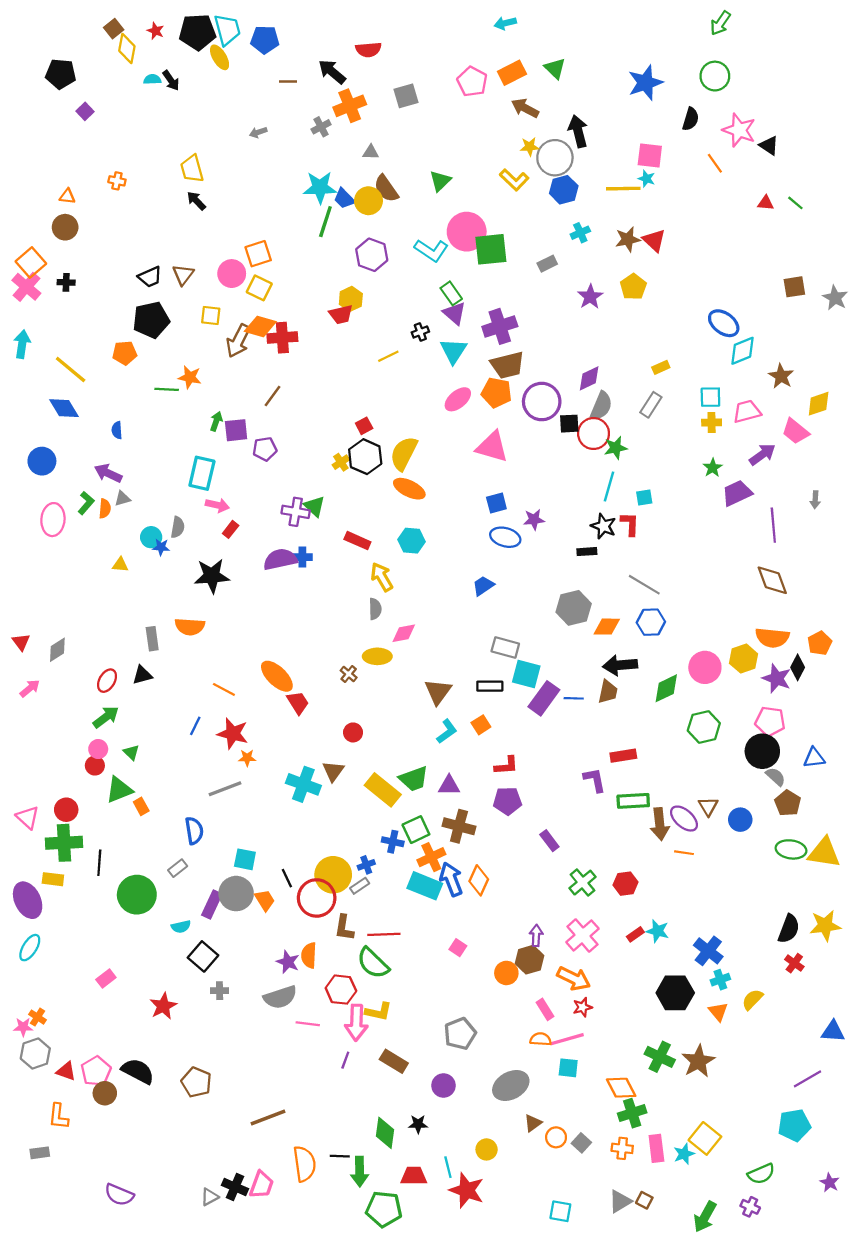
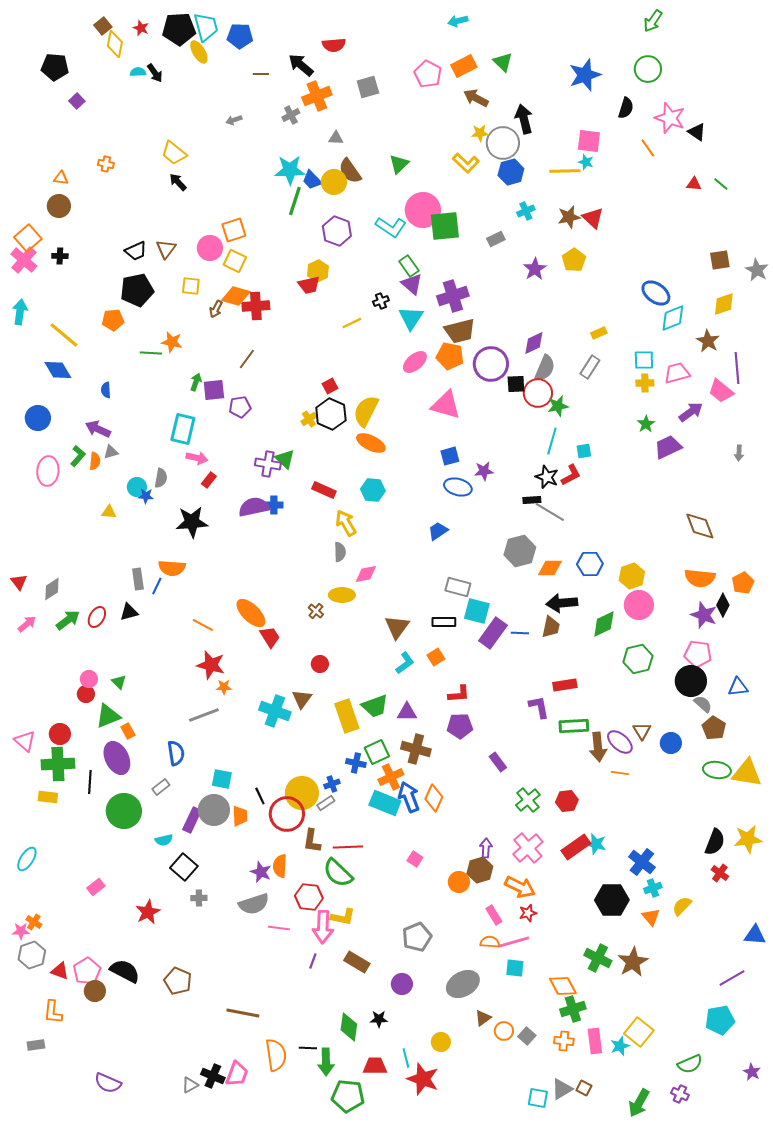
yellow trapezoid: (192, 169) -> (174, 153), turned -36
brown arrow: (238, 341) -> (216, 309), size x0.6
yellow diamond: (819, 404) -> (724, 304), moved
red L-shape: (630, 524) -> (571, 475), turned 60
purple line: (773, 525) -> (737, 368), moved
gray line: (644, 585) -> (550, 512), moved
yellow hexagon: (744, 659) -> (632, 576), moved
green arrow: (106, 717) -> (68, 620), moved
blue line: (195, 726) -> (157, 586), moved
yellow rectangle: (383, 790) -> (347, 716), turned 32
purple ellipse: (28, 900) -> (117, 758), moved
orange trapezoid: (265, 900) -> (240, 816), turned 30
red rectangle: (635, 934) -> (576, 847), size x1.8
brown line: (268, 1117) -> (243, 1013), turned 32
cyan square: (560, 1211) -> (538, 1098), moved

